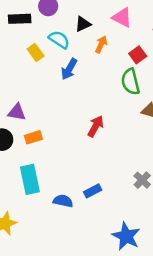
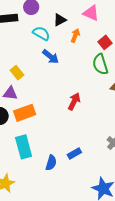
yellow rectangle: (36, 53) -> (17, 73), moved
blue arrow: (69, 69) -> (51, 57), turned -78
orange rectangle: (33, 137) -> (25, 113), size x1.5
blue semicircle: (63, 201) -> (51, 163), turned 98

